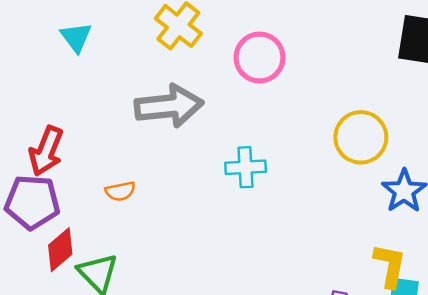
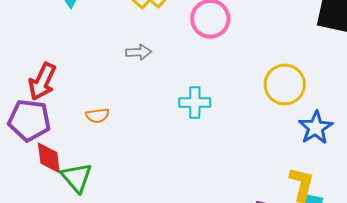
gray arrow: (169, 106) -> (139, 52), size x0.5
red diamond: (60, 250) -> (49, 158), turned -60

